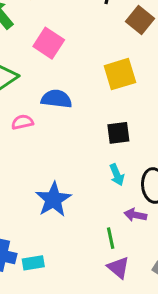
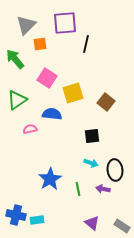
brown square: (140, 20) -> (106, 102), moved
yellow square: (120, 74) -> (73, 93), moved
cyan arrow: (117, 175) -> (91, 163), turned -48
green line: (111, 238) -> (78, 189), moved

